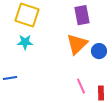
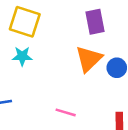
pink line: (81, 86) -> (66, 112), moved, turned -49

